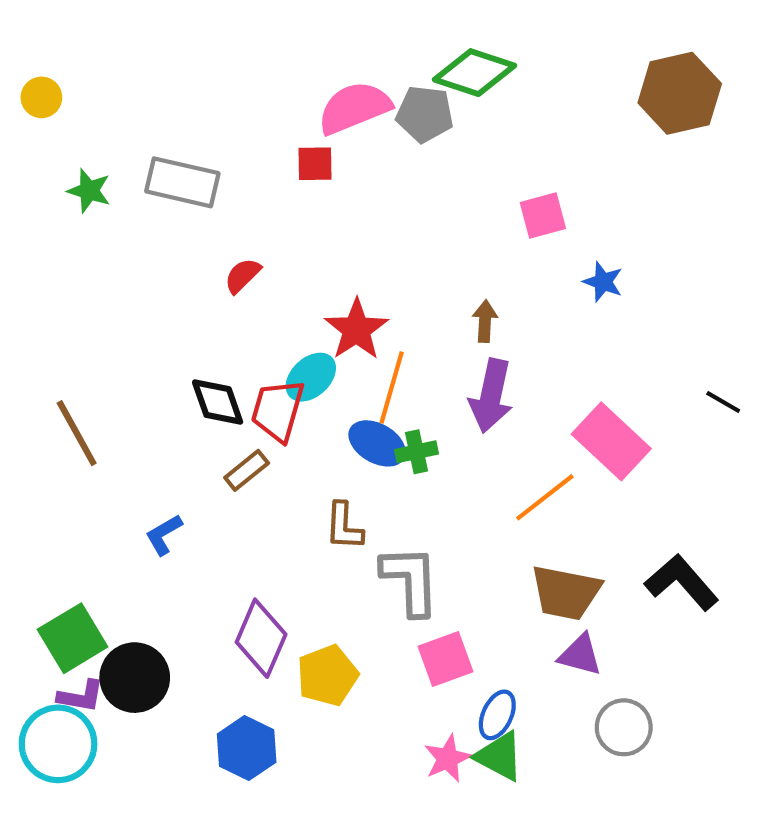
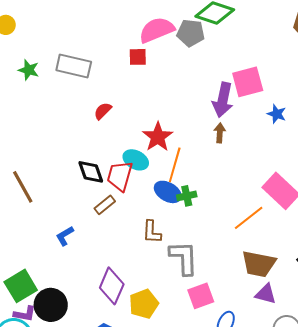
pink square: (543, 216) -> (248, 82), size x1.4
cyan ellipse: (311, 377) -> (136, 160), turned 70
purple arrow: (491, 396) -> (223, 100), moved

